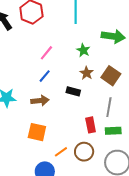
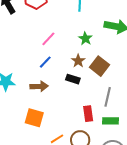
brown star: (87, 73) -> (78, 61), moved
brown square: (111, 76) -> (99, 66), moved

